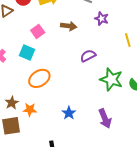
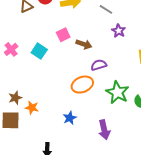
brown arrow: (69, 26) -> (84, 44), moved
pink square: (38, 31) -> (63, 35), moved
orange ellipse: (39, 78) -> (82, 85), moved

